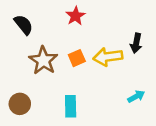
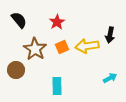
red star: (76, 16) -> (57, 22), moved
brown circle: (20, 104) -> (16, 70), moved

